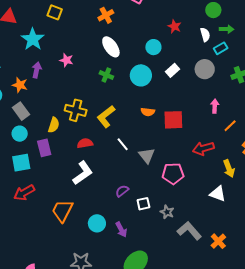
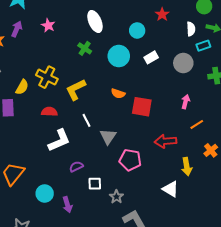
white L-shape: (83, 173) -> (59, 140), moved

